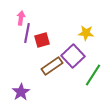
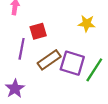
purple line: (27, 33) -> (22, 49), moved
purple square: (73, 56) -> (72, 63), moved, turned -30

